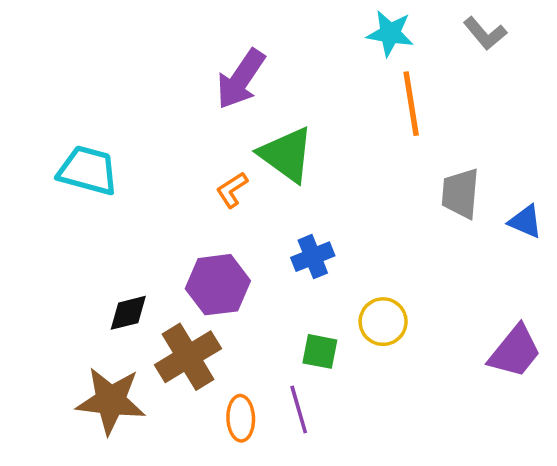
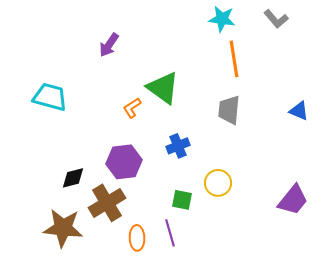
purple arrow: (241, 79) -> (109, 45), moved, size x0.7
gray trapezoid: (460, 193) -> (229, 110), moved
blue triangle: (525, 221) -> (299, 111), moved

